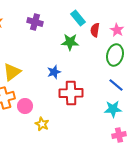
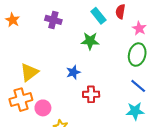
red semicircle: (95, 30) -> (120, 12), moved
red cross: (71, 93) -> (91, 94), size x0.7

